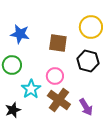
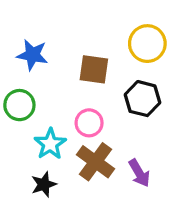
black star: (13, 110) -> (44, 184), moved

